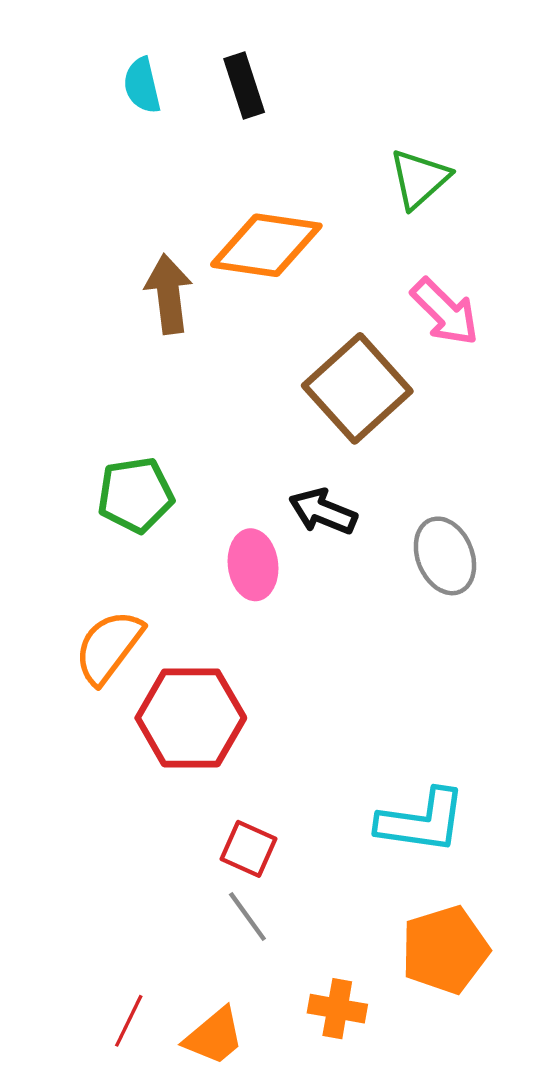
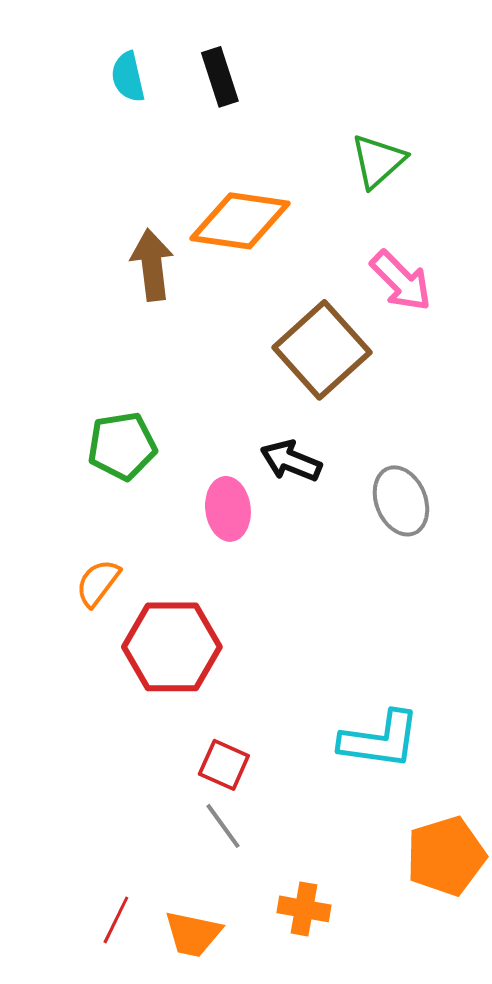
orange semicircle: (109, 647) -> (98, 583), size x0.7
orange pentagon: (445, 950) -> (446, 856), moved
orange trapezoid: (214, 1036) -> (193, 934), turned 52

